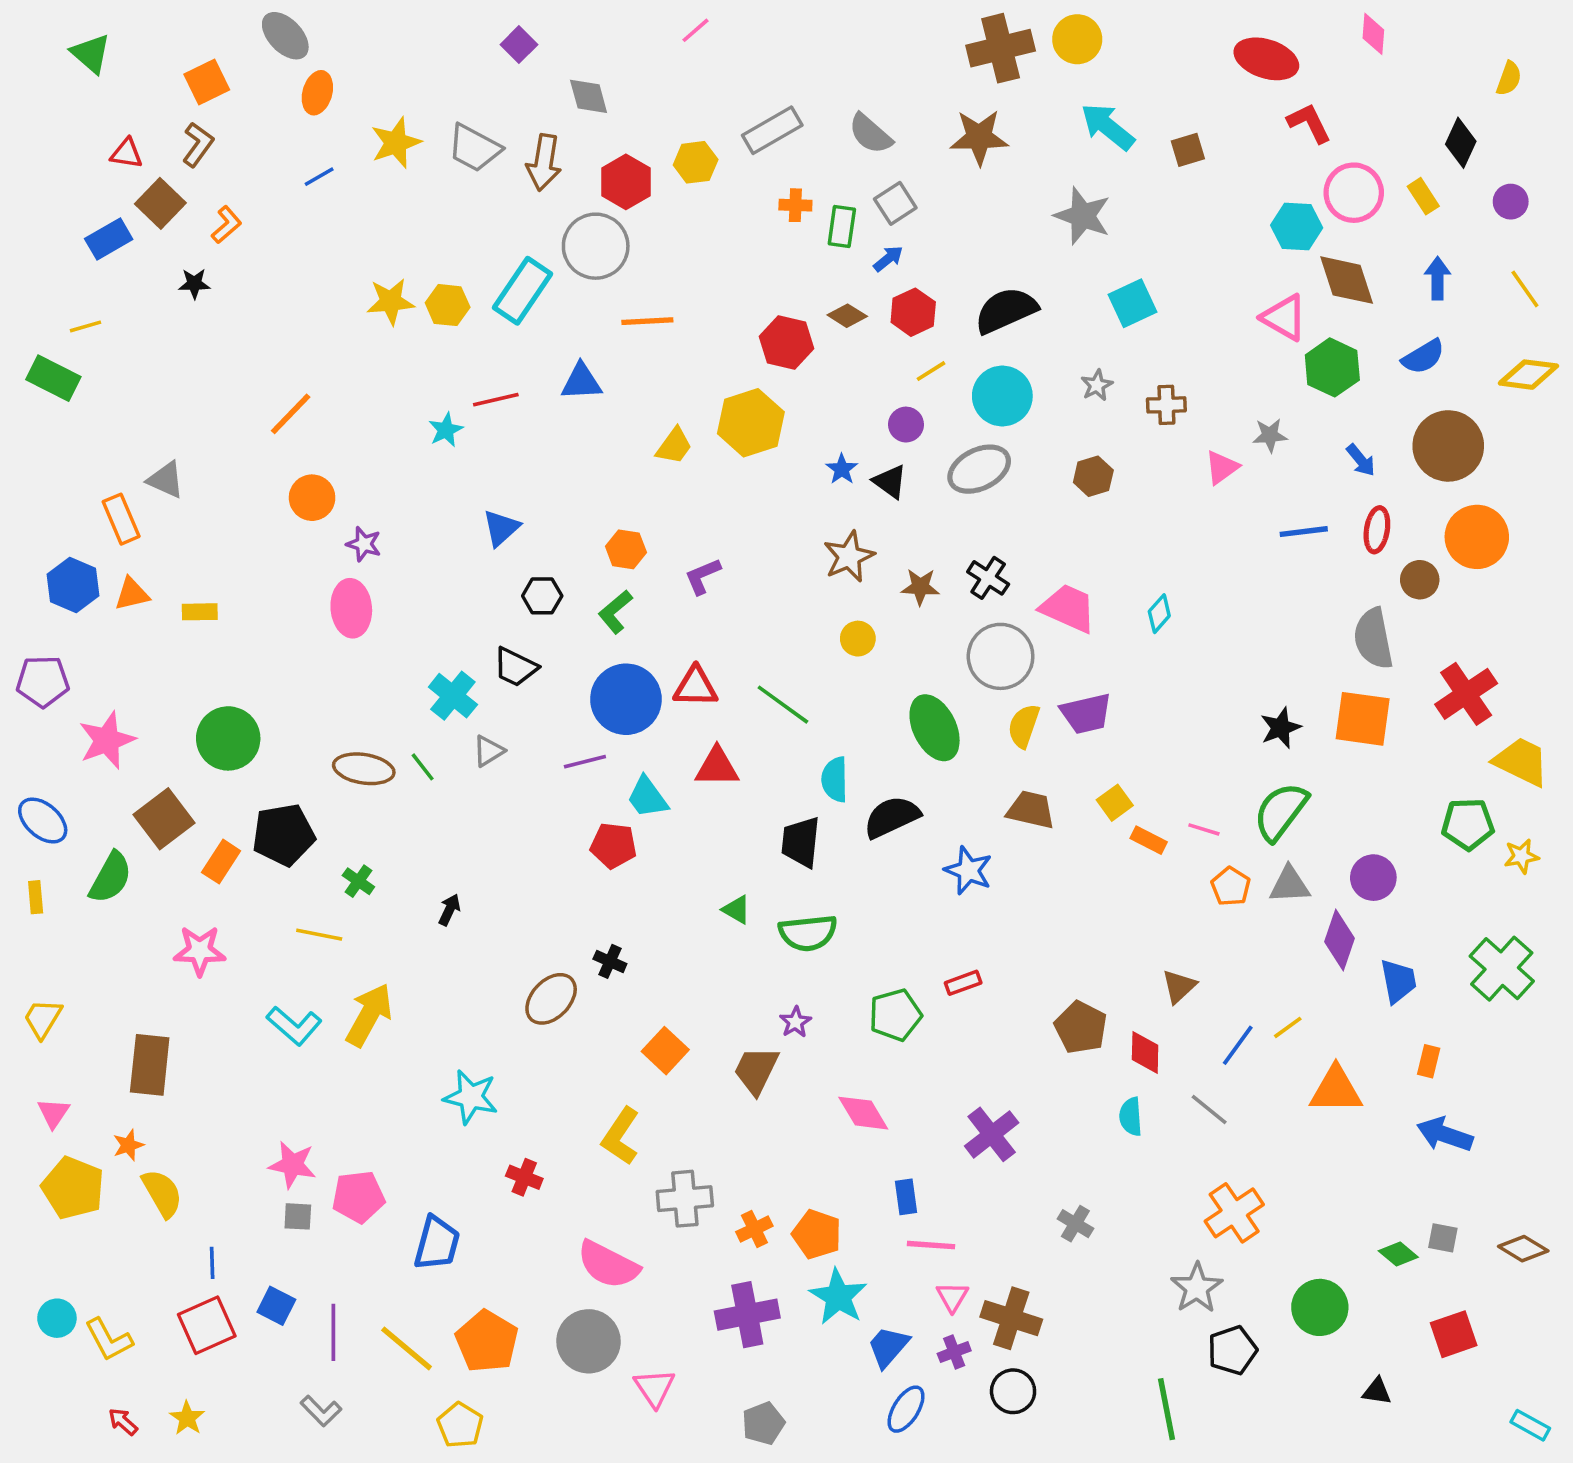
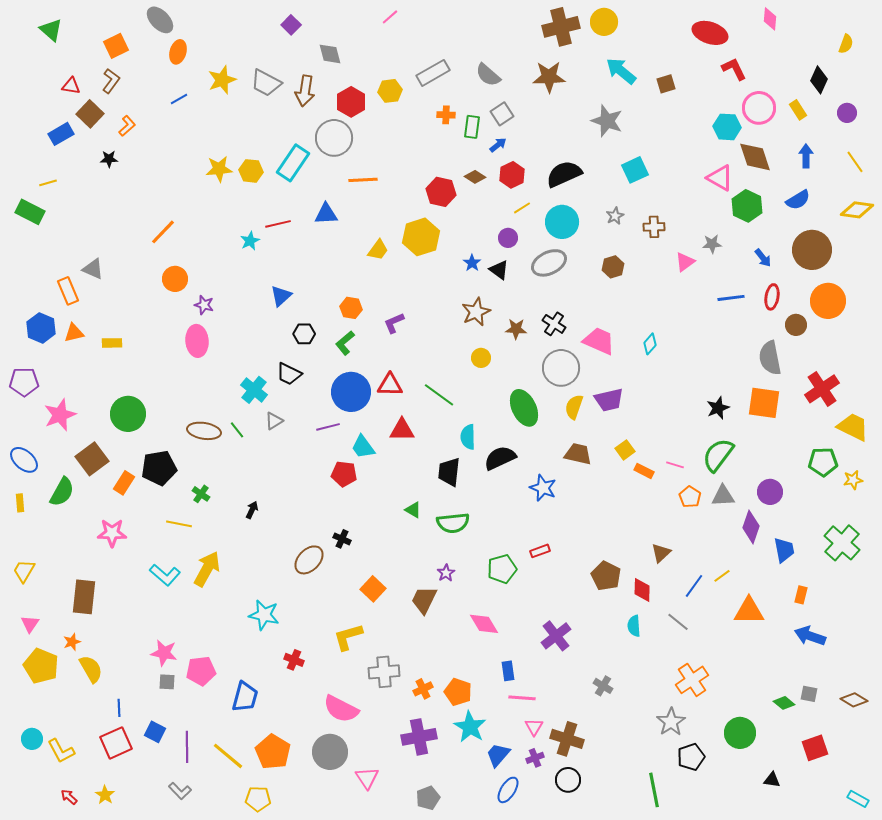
yellow L-shape: (621, 1136) -> (348, 637), turned 40
yellow pentagon: (460, 1425) -> (258, 799), turned -30

